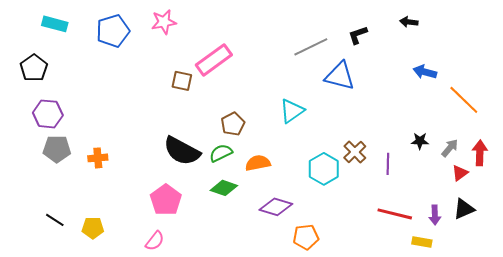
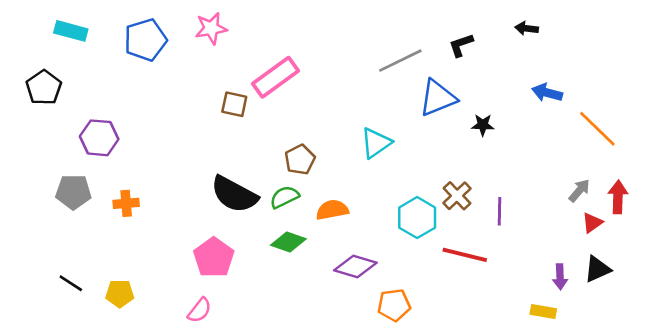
blue triangle: (340, 76) -> (438, 98), turned -36
purple hexagon: (48, 114) -> (99, 138), moved
black star: (420, 141) -> (483, 125), moved
red line: (395, 214) -> (465, 255), moved

